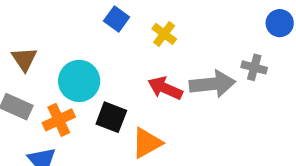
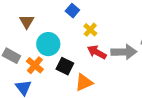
yellow cross: (164, 34) -> (90, 30), moved
brown triangle: (24, 59) -> (27, 22), moved
orange cross: (59, 120) -> (35, 65), turned -30

